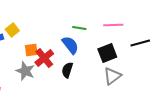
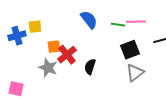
green line: (79, 28) -> (118, 25), moved
yellow square: (12, 30) -> (35, 27), turned 32
blue semicircle: (70, 45) -> (89, 20), moved

